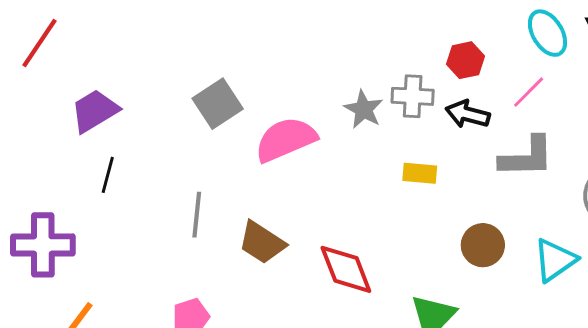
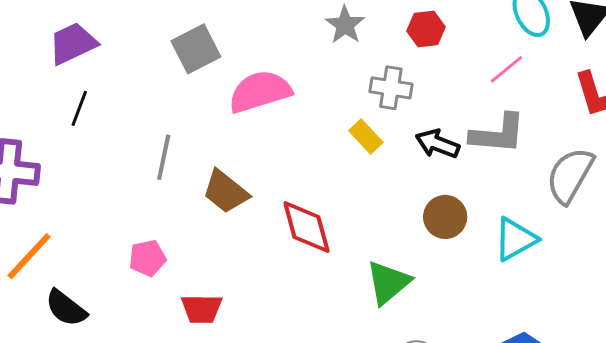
red hexagon: (466, 60) -> (426, 29), moved
gray cross: (413, 96) -> (391, 88), moved
gray star: (364, 109) -> (345, 25), moved
black arrow: (468, 114) -> (437, 144), moved
yellow rectangle: (420, 173) -> (366, 137), moved, turned 36

